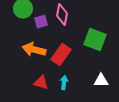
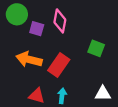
purple square: (41, 22) -> (37, 29), turned 32
green square: (95, 40) -> (96, 48), size x0.7

